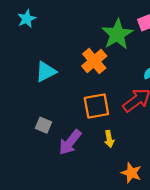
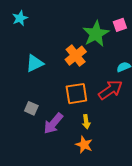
orange star: (131, 173) -> (84, 145), moved

